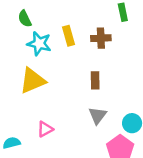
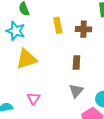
cyan star: (39, 44) -> (16, 31), moved
pink triangle: (45, 129) -> (34, 98), turned -32

